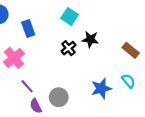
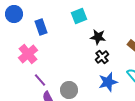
cyan square: (70, 16) -> (79, 16), turned 35
black cross: (69, 48) -> (102, 57), moved

